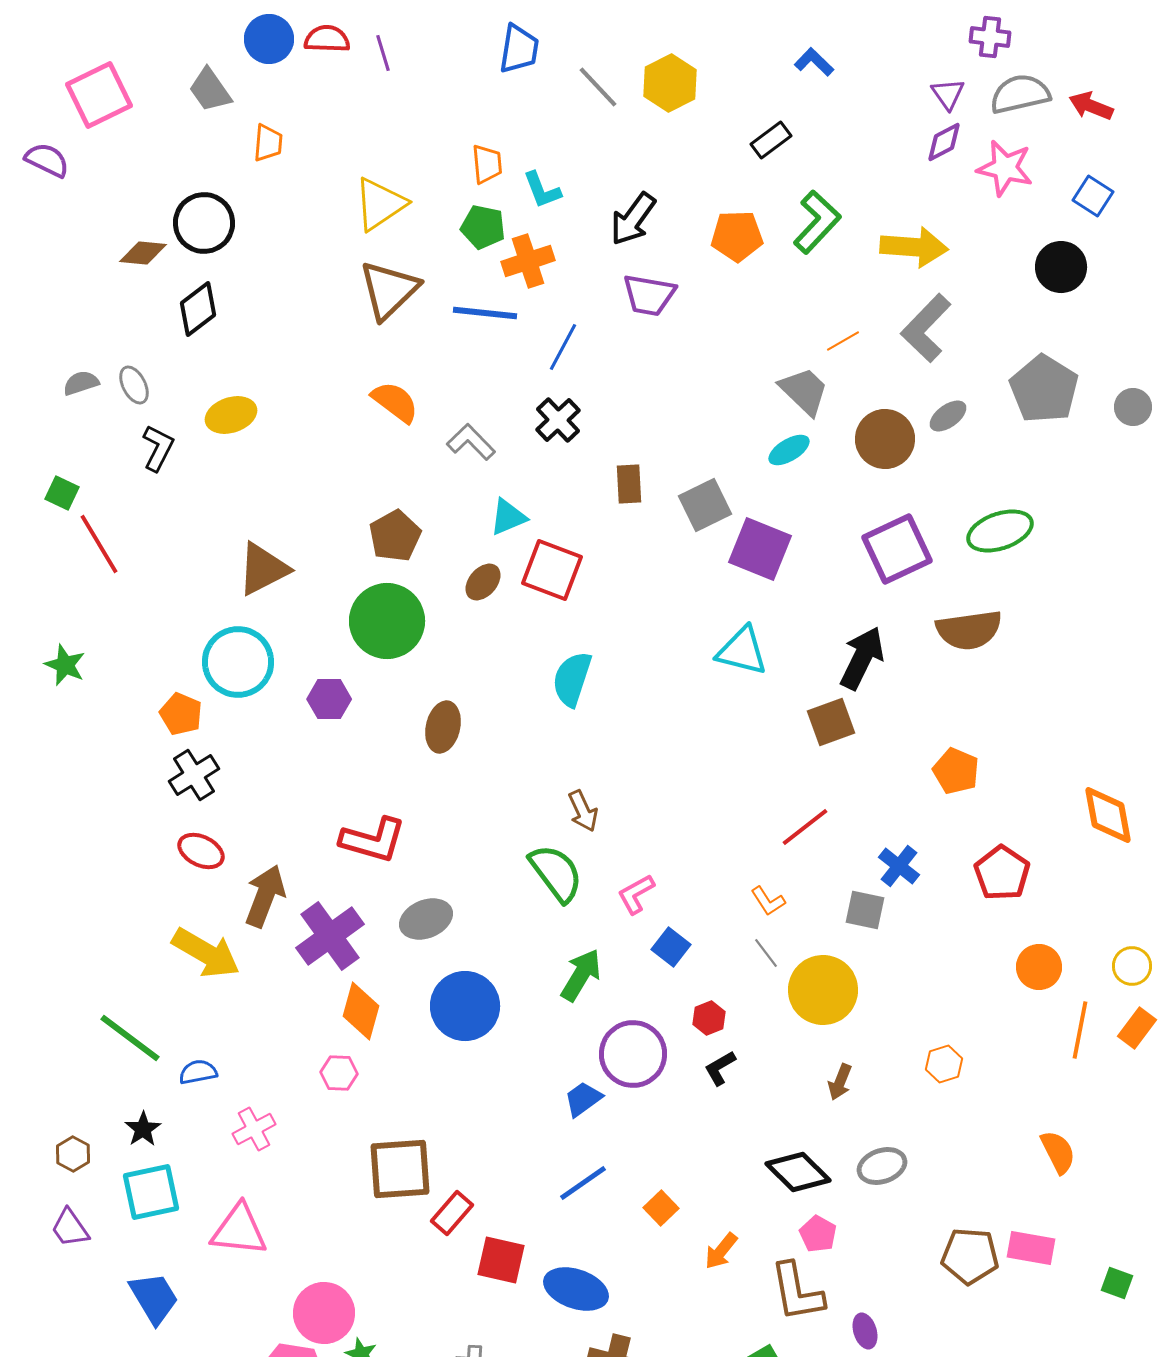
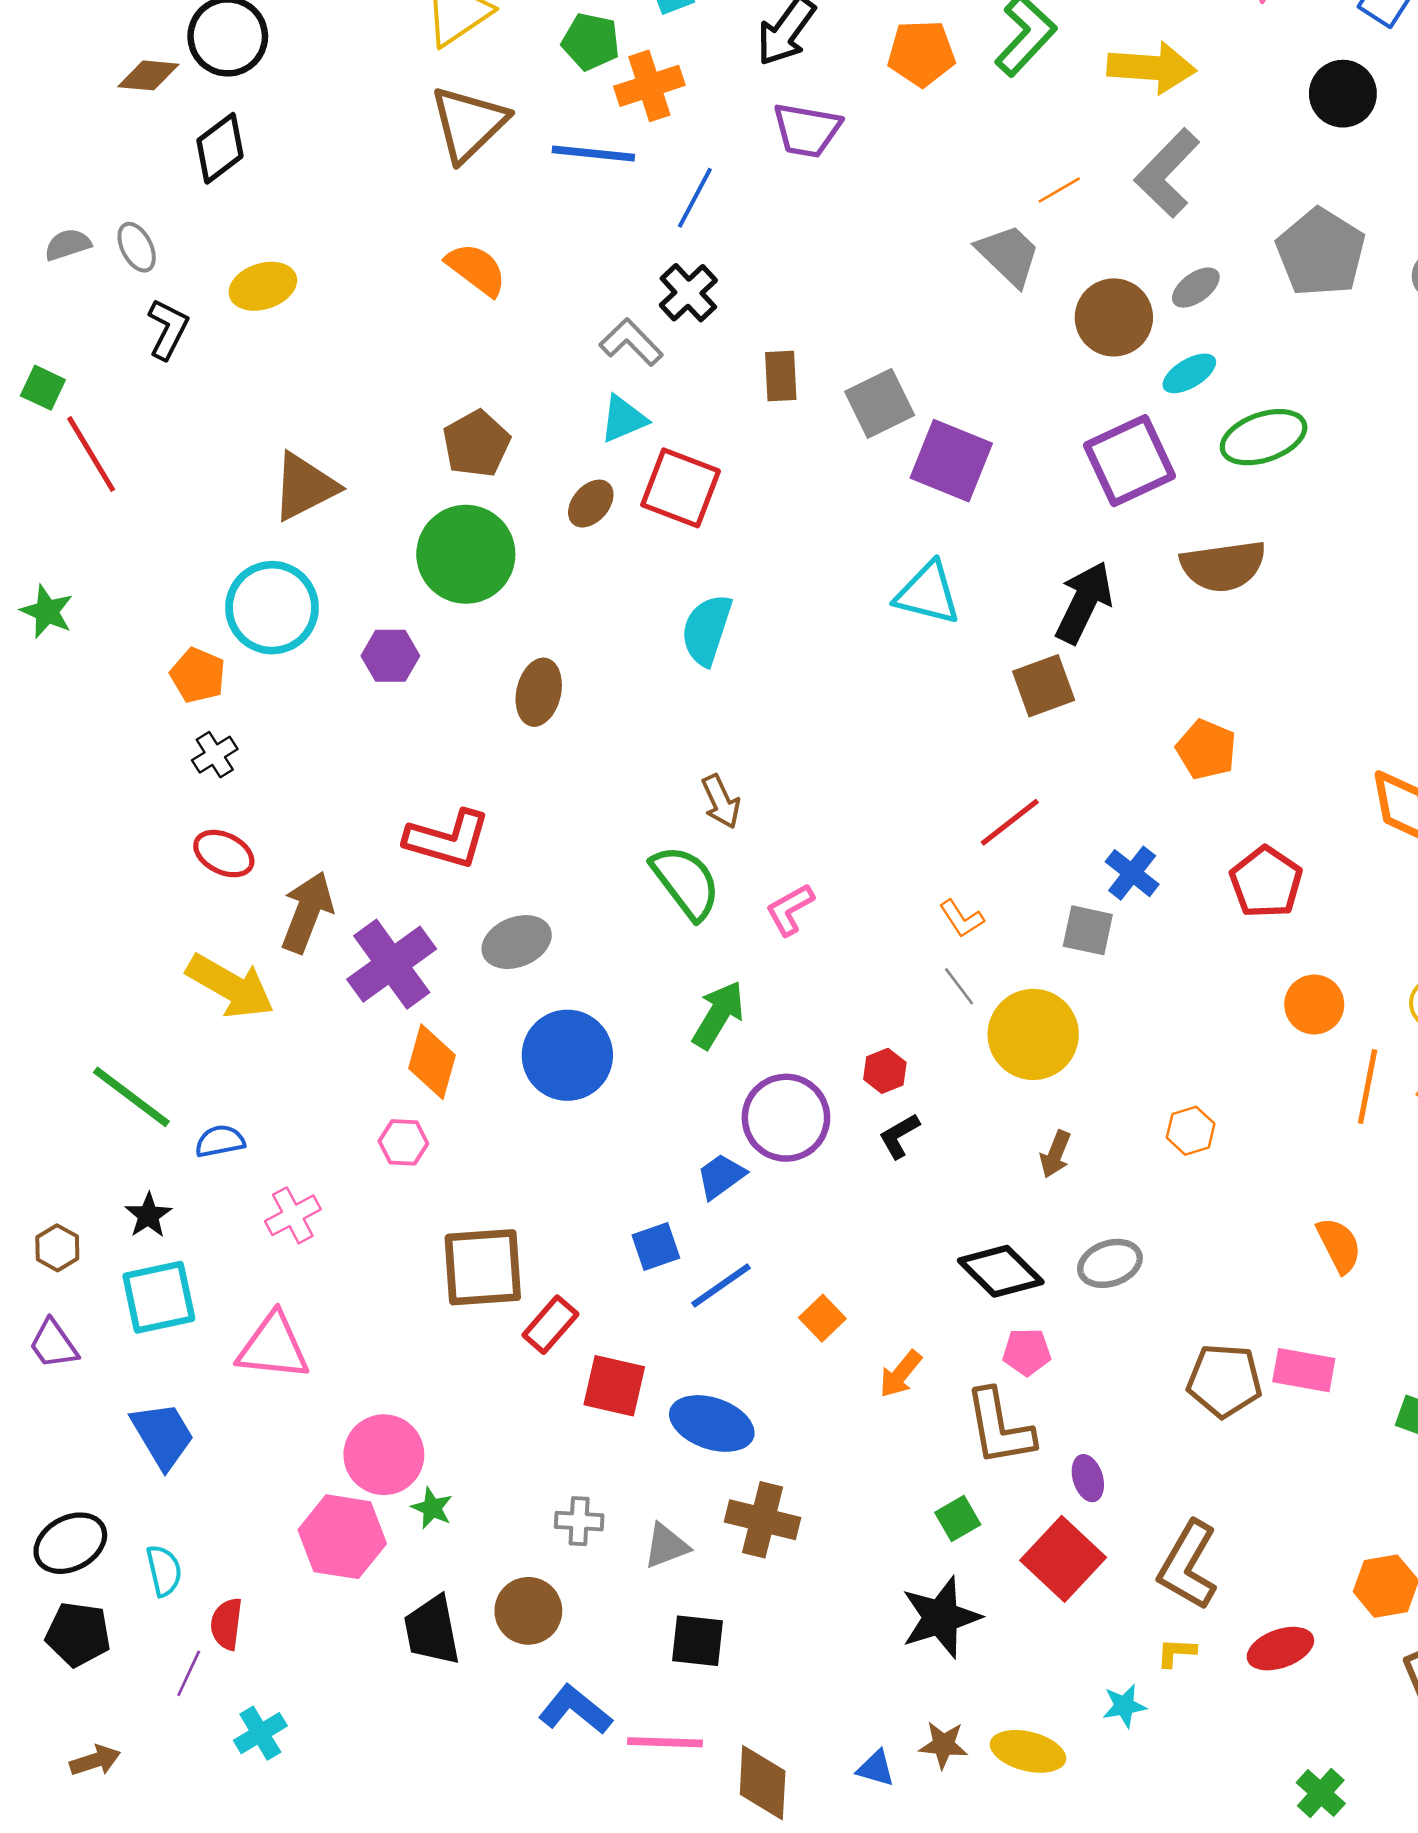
gray L-shape: (471, 442) -> (631, 342), moved
cyan ellipse: (789, 450) -> (1189, 373), moved
black cross: (194, 775) -> (215, 755), size x0.7
blue square: (671, 947) -> (656, 1247), moved, turned 33
pink pentagon: (818, 1234) -> (1027, 1352), turned -30

